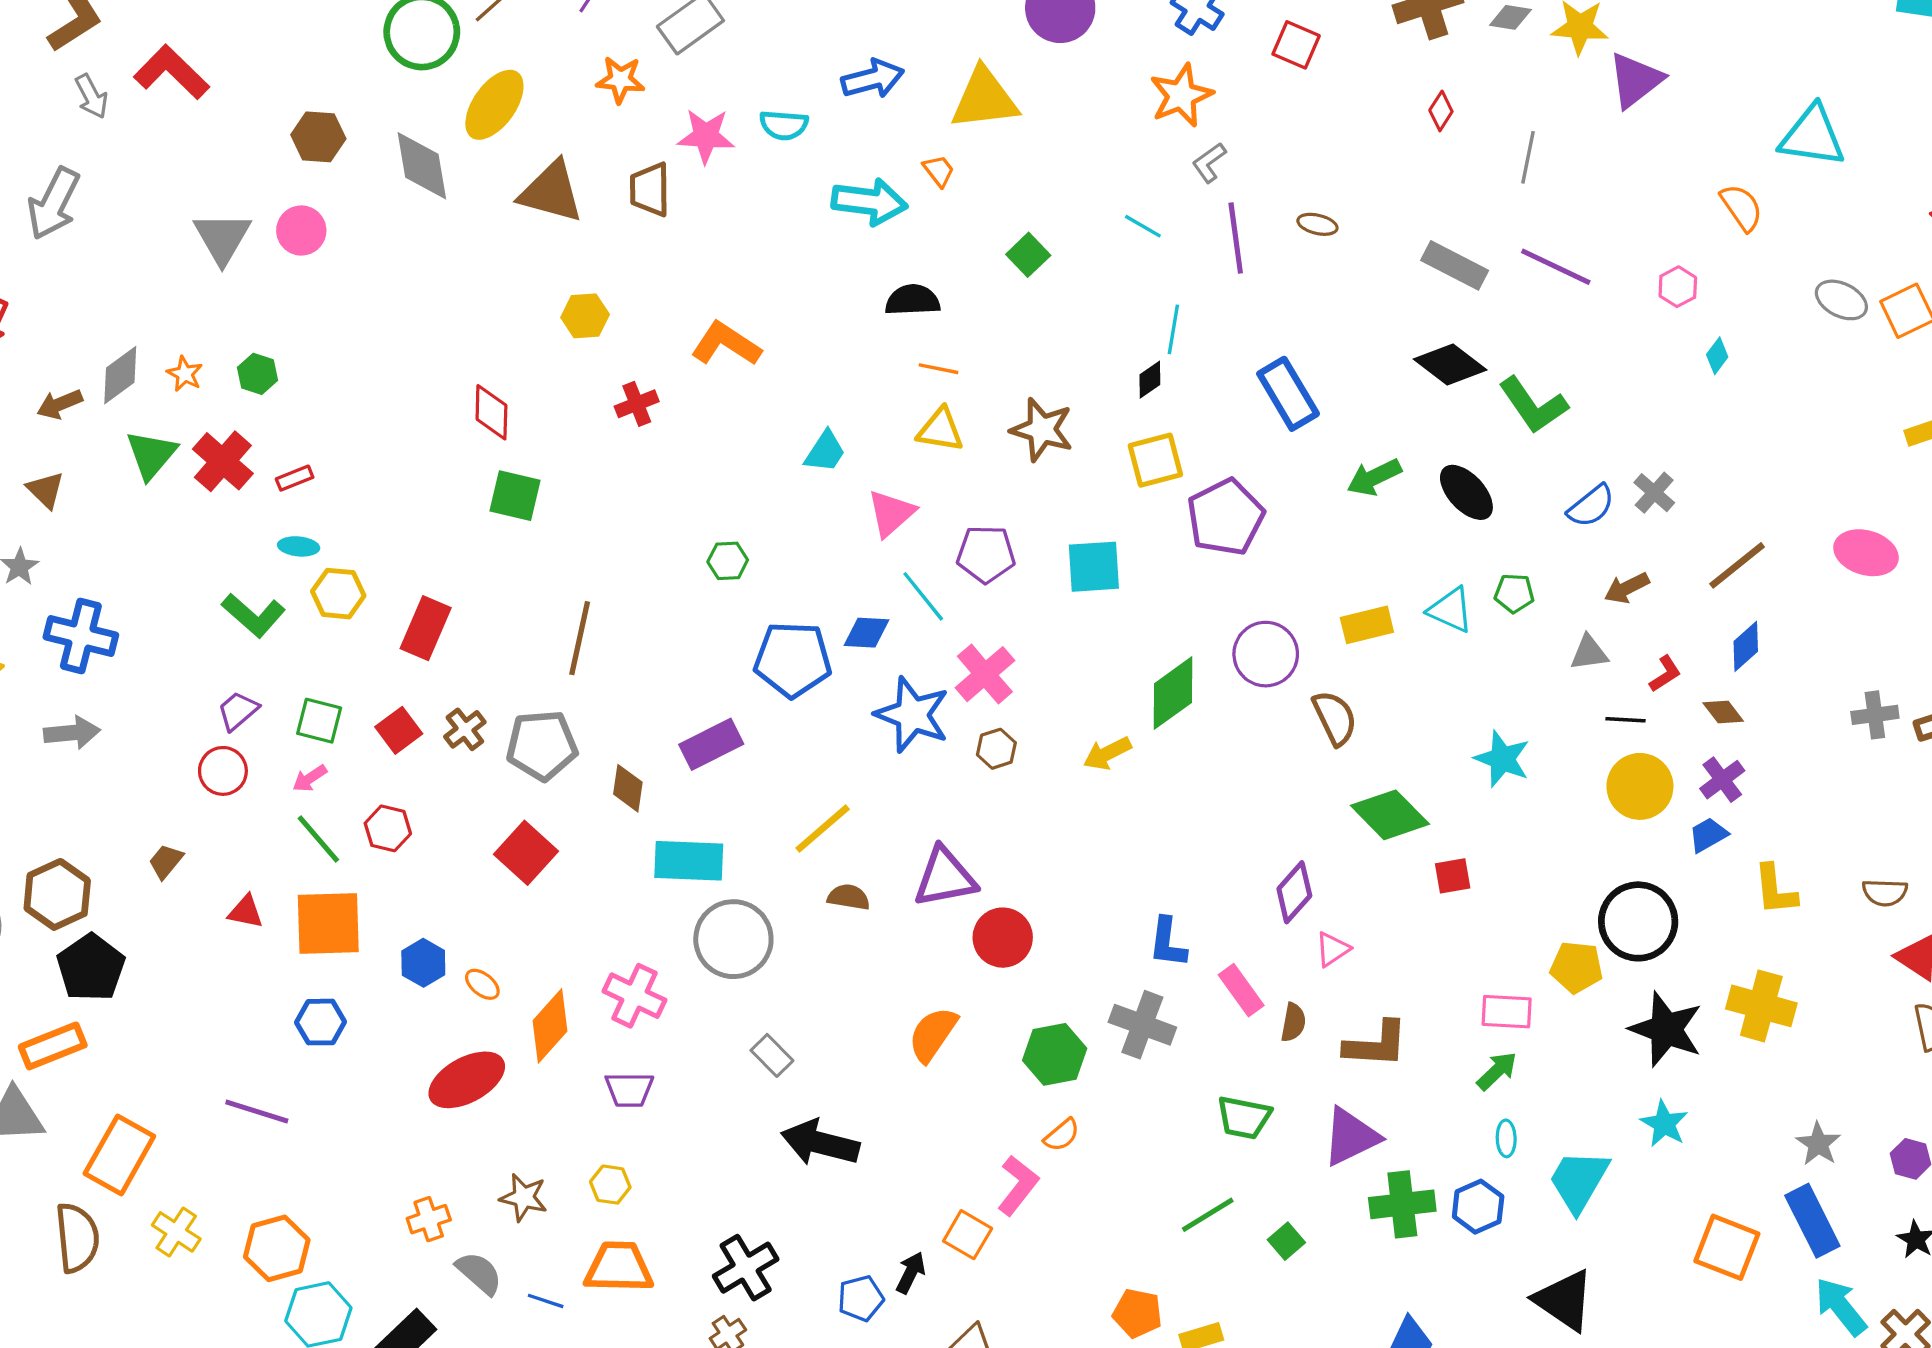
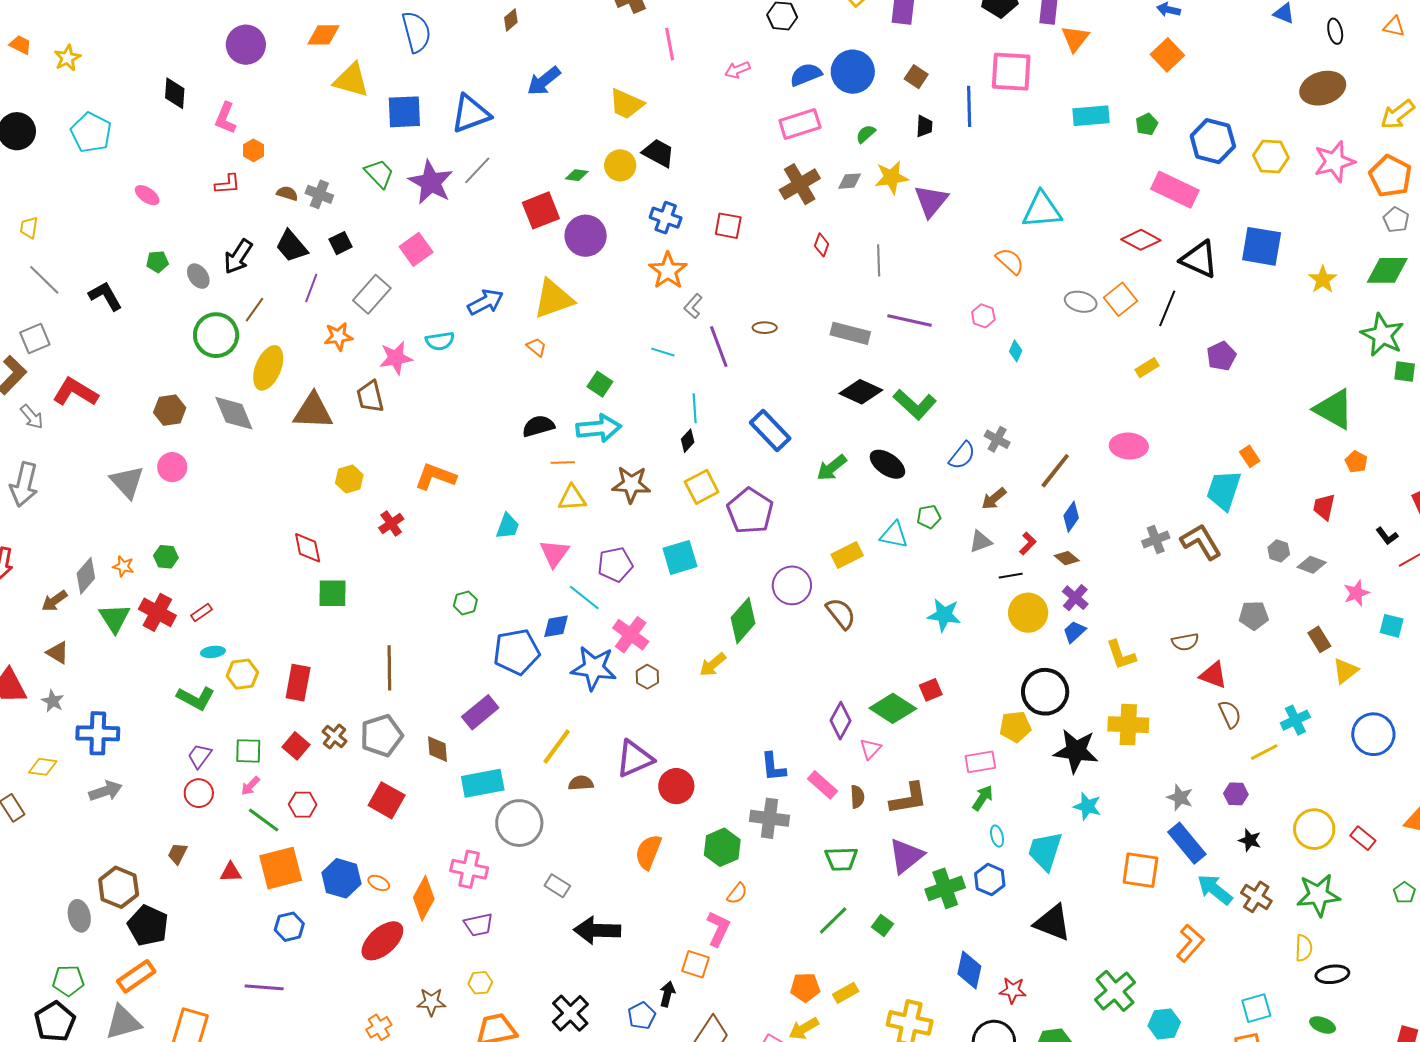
cyan arrow: (869, 202) -> (599, 428), moved
green diamond: (1390, 815) -> (893, 708), moved
blue hexagon: (423, 963) -> (341, 878), size x1.4

